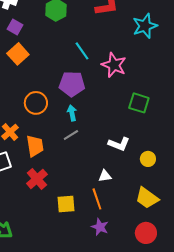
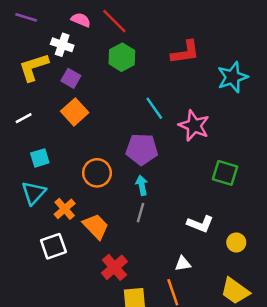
gray line: (71, 135) -> (141, 213), turned -42
orange trapezoid: (35, 146) -> (96, 226), turned -35
red cross: (37, 179) -> (114, 267), moved

